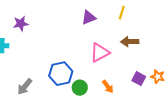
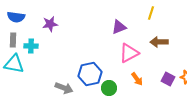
purple triangle: (89, 18) -> (119, 27), moved
gray arrow: (25, 87) -> (64, 88), moved, turned -108
orange arrow: (108, 87) -> (137, 79), moved

